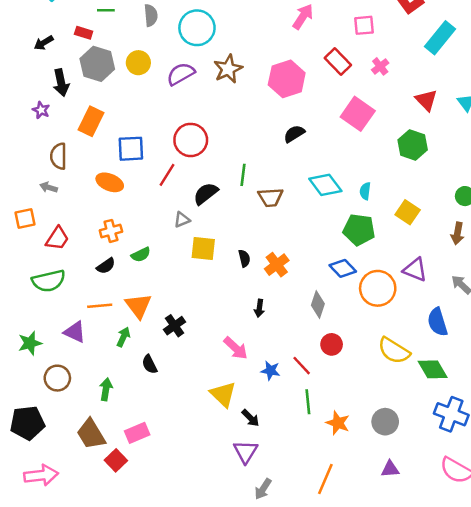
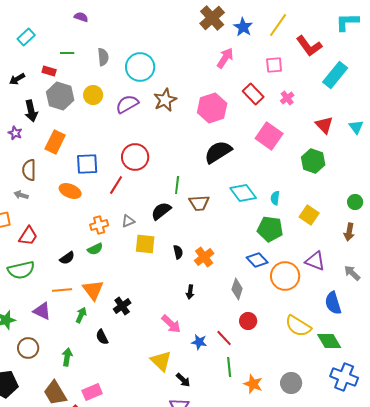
black semicircle: (294, 134) -> (218, 152), size x1.6
black semicircle: (206, 194) -> (161, 211), moved
orange cross: (111, 231) -> (99, 225), moved

